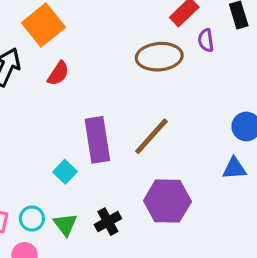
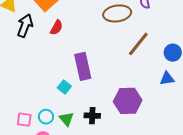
brown line: (151, 136) -> (138, 44), moved
black cross: (108, 222) -> (92, 116), turned 35

